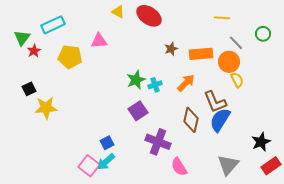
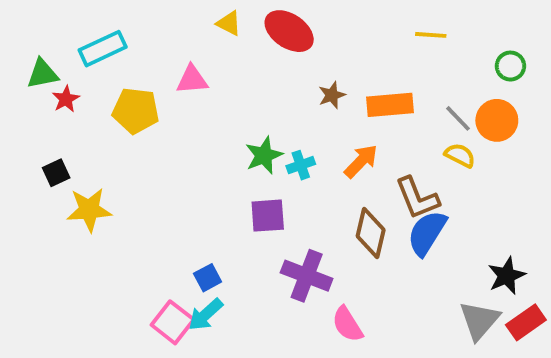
green triangle: (22, 38) -> (43, 74), turned 42
gray line: (236, 43) -> (458, 118), moved
orange circle: (229, 62) -> (497, 120), moved
yellow semicircle: (237, 80) -> (460, 155), turned -35
purple square: (138, 111) -> (268, 216), turned 30
gray triangle: (228, 165) -> (479, 320), moved

